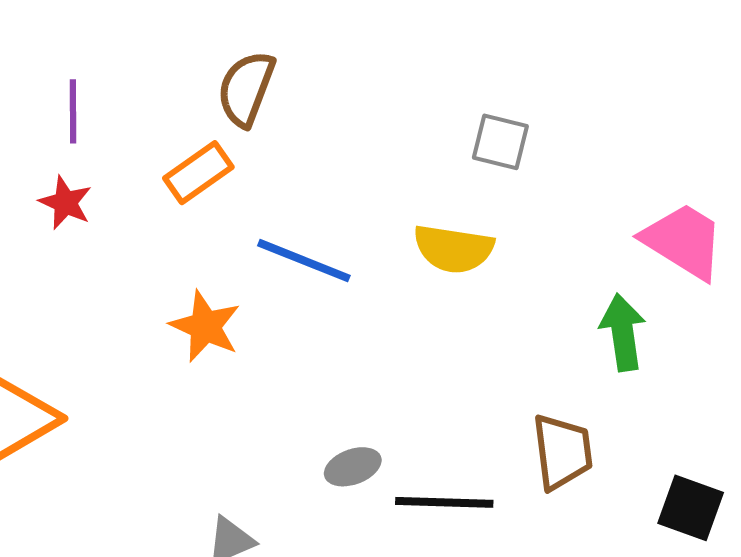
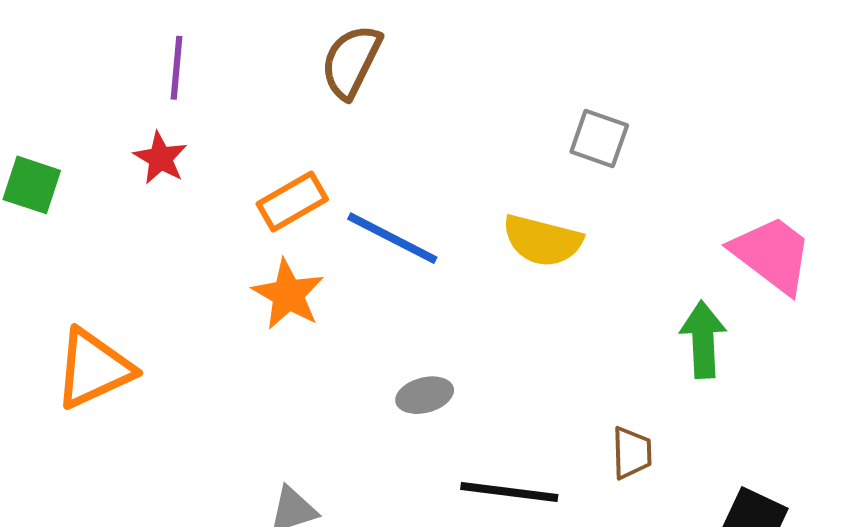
orange rectangle: (198, 173) -> (292, 201), moved
brown trapezoid: (562, 452) -> (632, 453), size x0.7
gray ellipse: (353, 467) -> (425, 395), moved

